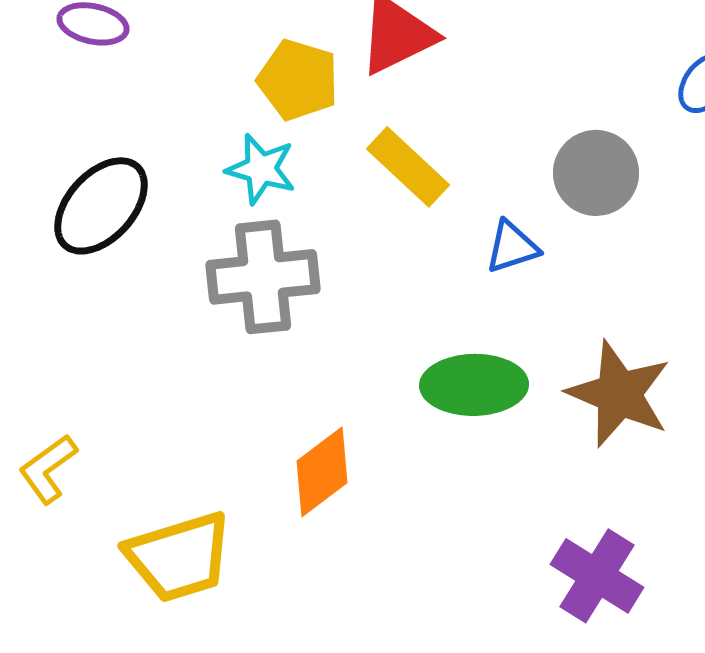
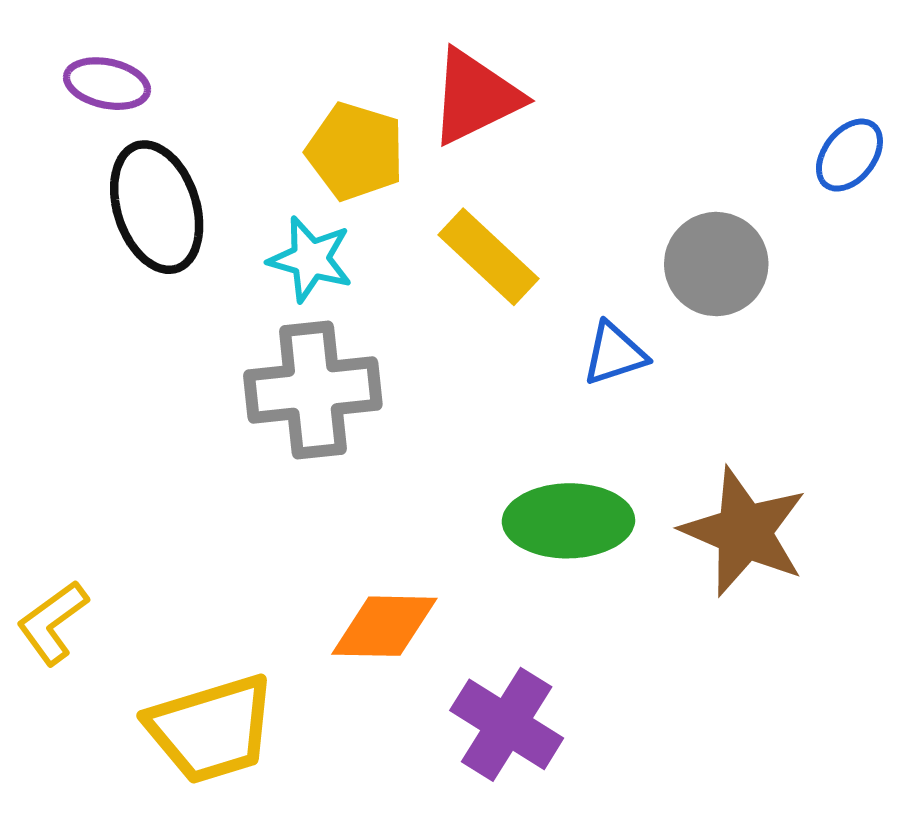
black ellipse: (101, 206) -> (157, 207), moved, turned -60
orange diamond: (322, 472) -> (384, 626), turned 38
purple cross: (597, 576) -> (507, 724), moved

